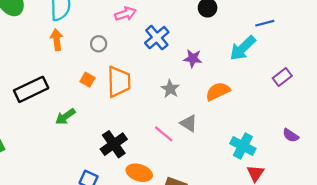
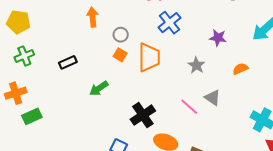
blue cross: (157, 38) -> (169, 23), moved
gray circle: (99, 44) -> (121, 35), moved
black rectangle: (31, 89) -> (68, 62), size x0.6
orange semicircle: (218, 91) -> (240, 69), size x0.7

